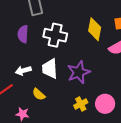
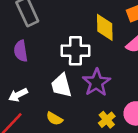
white cross: (55, 35) -> (75, 51), moved
white arrow: (23, 71) -> (18, 95), moved

